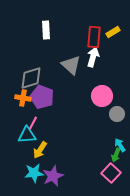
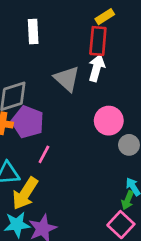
yellow rectangle: (113, 32) -> (105, 17), moved
pink line: (33, 123) -> (44, 154), moved
yellow arrow: (40, 150) -> (25, 193), size x1.4

